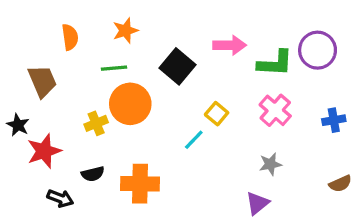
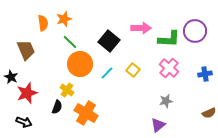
orange star: (125, 31) -> (64, 19), moved
green line: (114, 68) -> (70, 42), turned 49
yellow cross: (96, 123) -> (67, 90), moved, turned -32
cyan line: (194, 140) -> (107, 73), moved
black semicircle: (93, 174) -> (57, 107), turned -56
orange cross: (140, 184) -> (86, 113), turned 30
black arrow: (60, 198) -> (24, 122), moved

